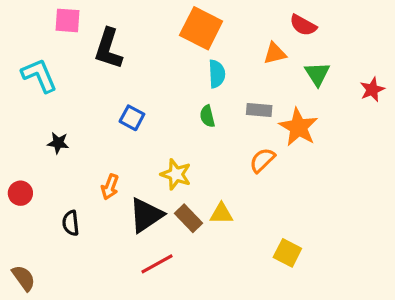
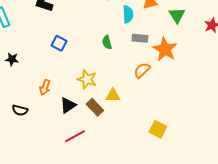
cyan semicircle: (217, 74) -> (128, 14), moved
yellow triangle: (221, 214) -> (113, 95), moved
black triangle: (146, 215) -> (68, 105), size x0.7
black semicircle: (71, 223) -> (20, 110), turned -70

